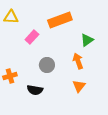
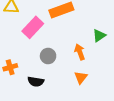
pink rectangle: (32, 37) -> (33, 27), size x1.5
green triangle: (87, 40) -> (99, 36), moved

